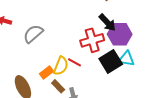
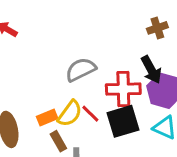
gray semicircle: (33, 34) -> (81, 70), moved
black square: (111, 61) -> (123, 121), moved

